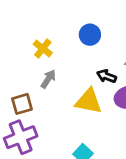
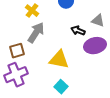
gray arrow: (48, 79) -> (36, 33), size x1.5
yellow triangle: (89, 101) -> (59, 60), moved

